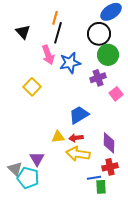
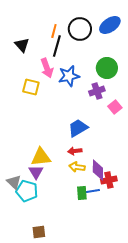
black circle: (99, 34) -> (80, 29), moved
yellow square: (32, 87) -> (31, 87), moved, turned -30
yellow triangle: (58, 137) -> (41, 157), moved, size x1.5
purple diamond: (109, 143) -> (98, 170), moved
yellow arrow: (78, 154) -> (77, 167), size x0.7
green rectangle: (101, 187) -> (82, 193), moved

